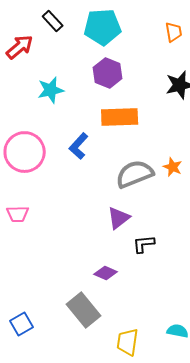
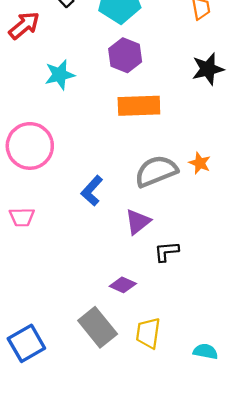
blue L-shape: (79, 146) -> (92, 191), moved
blue square: (22, 324) -> (26, 343), size x1.4
yellow trapezoid: (128, 342) -> (148, 333), moved

